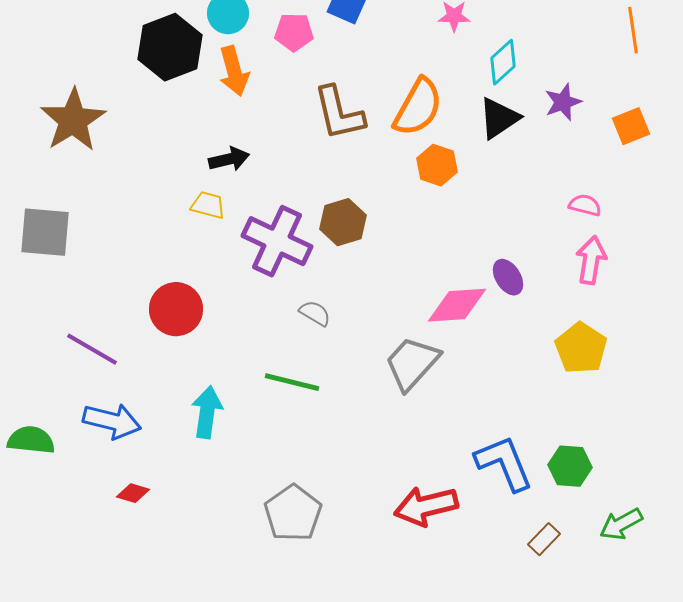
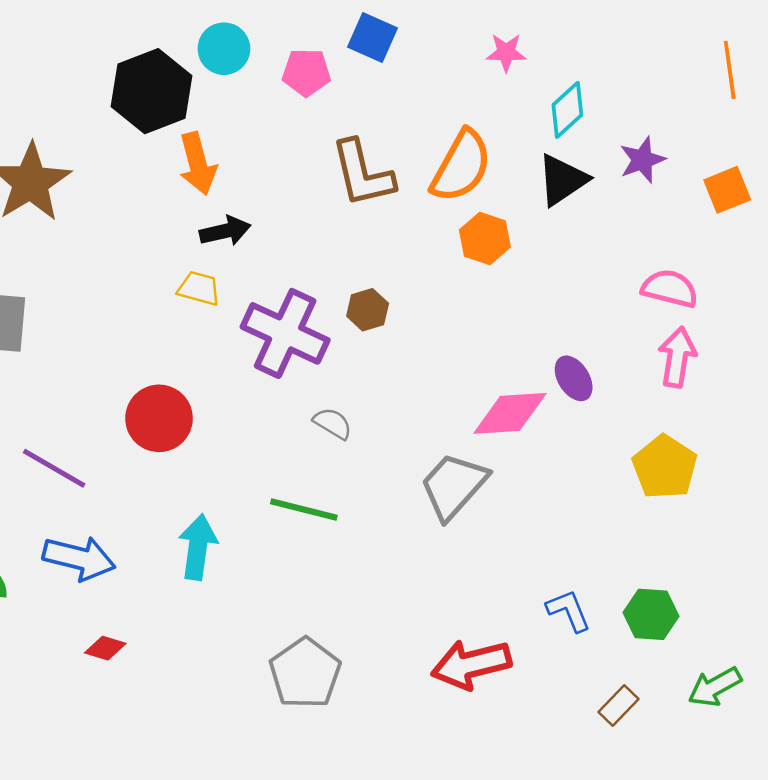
orange arrow: (234, 71) -> (198, 164), moved
pink semicircle: (585, 205) -> (670, 288), size x1.4
brown hexagon: (343, 222) -> (368, 310), size x0.7
blue L-shape: (504, 463) -> (569, 611), size x0.6

